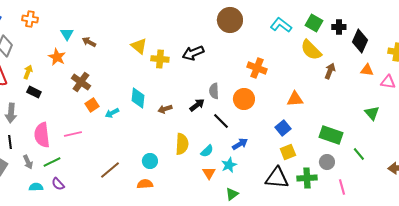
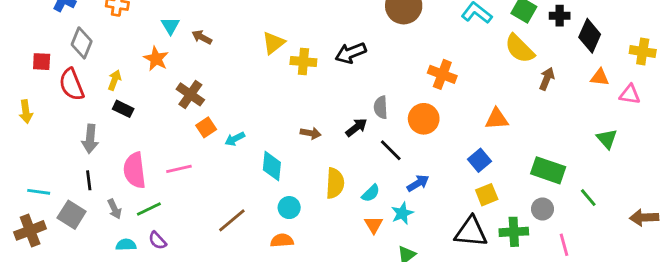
yellow triangle: (139, 46) -> (273, 43), turned 42
cyan diamond: (138, 98) -> (272, 166), moved
brown arrow: (165, 109) -> (311, 133), turned -152

